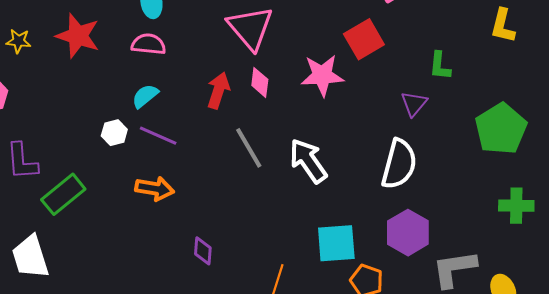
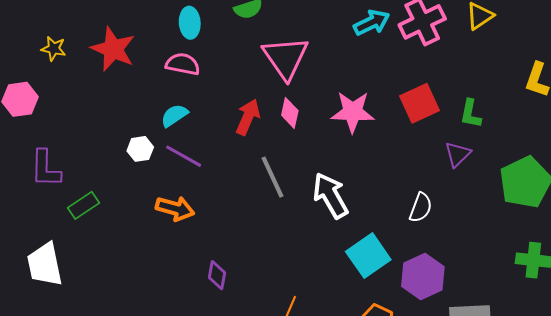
red square: (364, 39) -> (420, 103), moved
purple triangle: (414, 104) -> (458, 154), moved
white semicircle: (399, 164) -> (421, 208), size x0.6
green rectangle: (63, 194) -> (84, 205), size x0.7
cyan square: (336, 243) -> (368, 256), moved, turned -36

